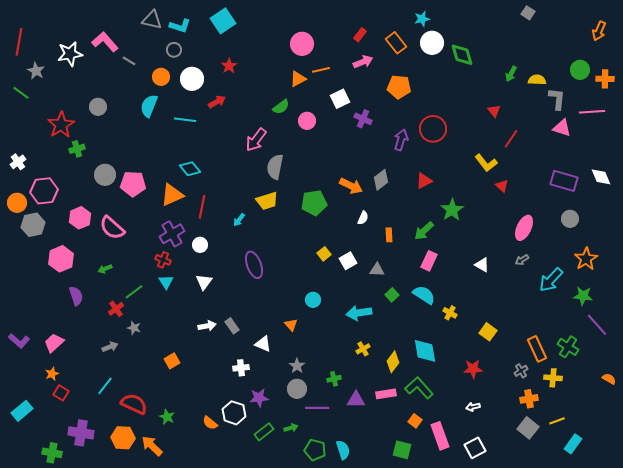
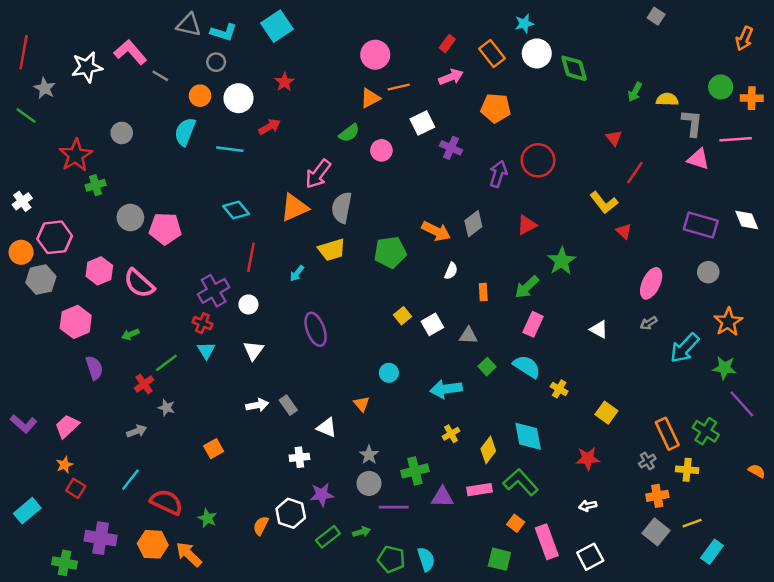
orange triangle: (172, 195) -> (294, 208), moved
green cross: (334, 379) -> (415, 471), size x1.5
orange semicircle: (210, 423) -> (261, 526), turned 77

